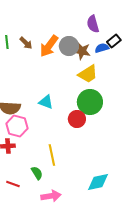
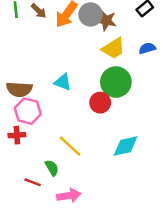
blue semicircle: (102, 48) -> (147, 48), moved
yellow line: (52, 155) -> (70, 146), turned -35
cyan diamond: (98, 182) -> (126, 146), moved
red line: (13, 184) -> (33, 182), moved

